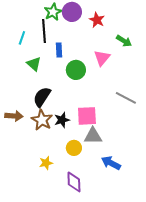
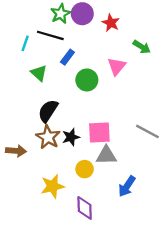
black line: (44, 31) -> (50, 35), turned -70
blue rectangle: (59, 50) -> (67, 57), turned 40
gray line: (126, 98) -> (147, 131), moved
brown arrow: (14, 116) -> (16, 151), moved
yellow star: (46, 163) -> (53, 186), size x1.5
blue arrow: (111, 163) -> (127, 186), turned -84

